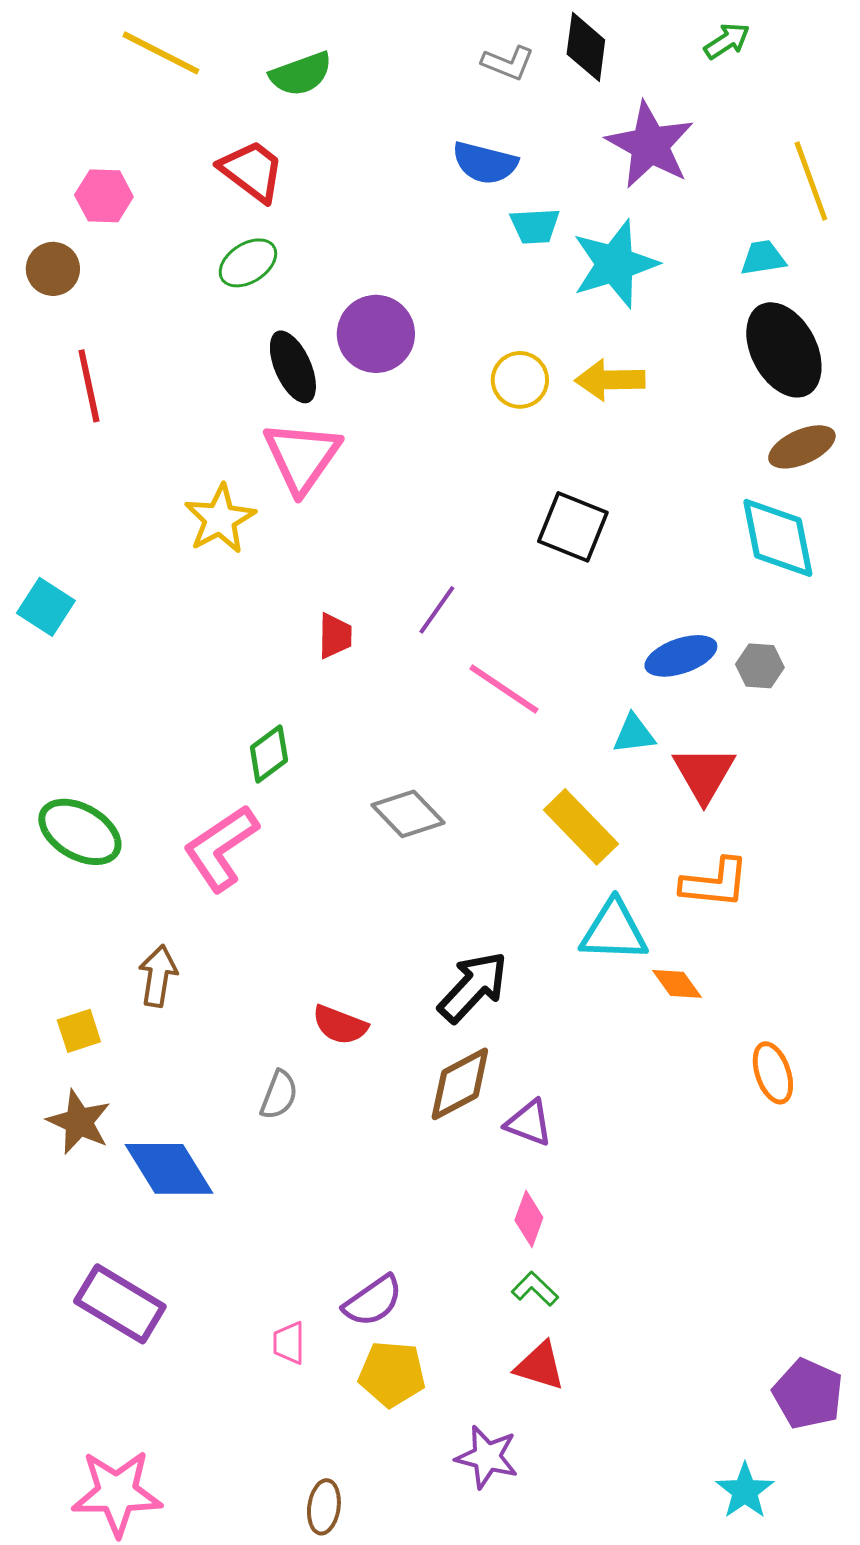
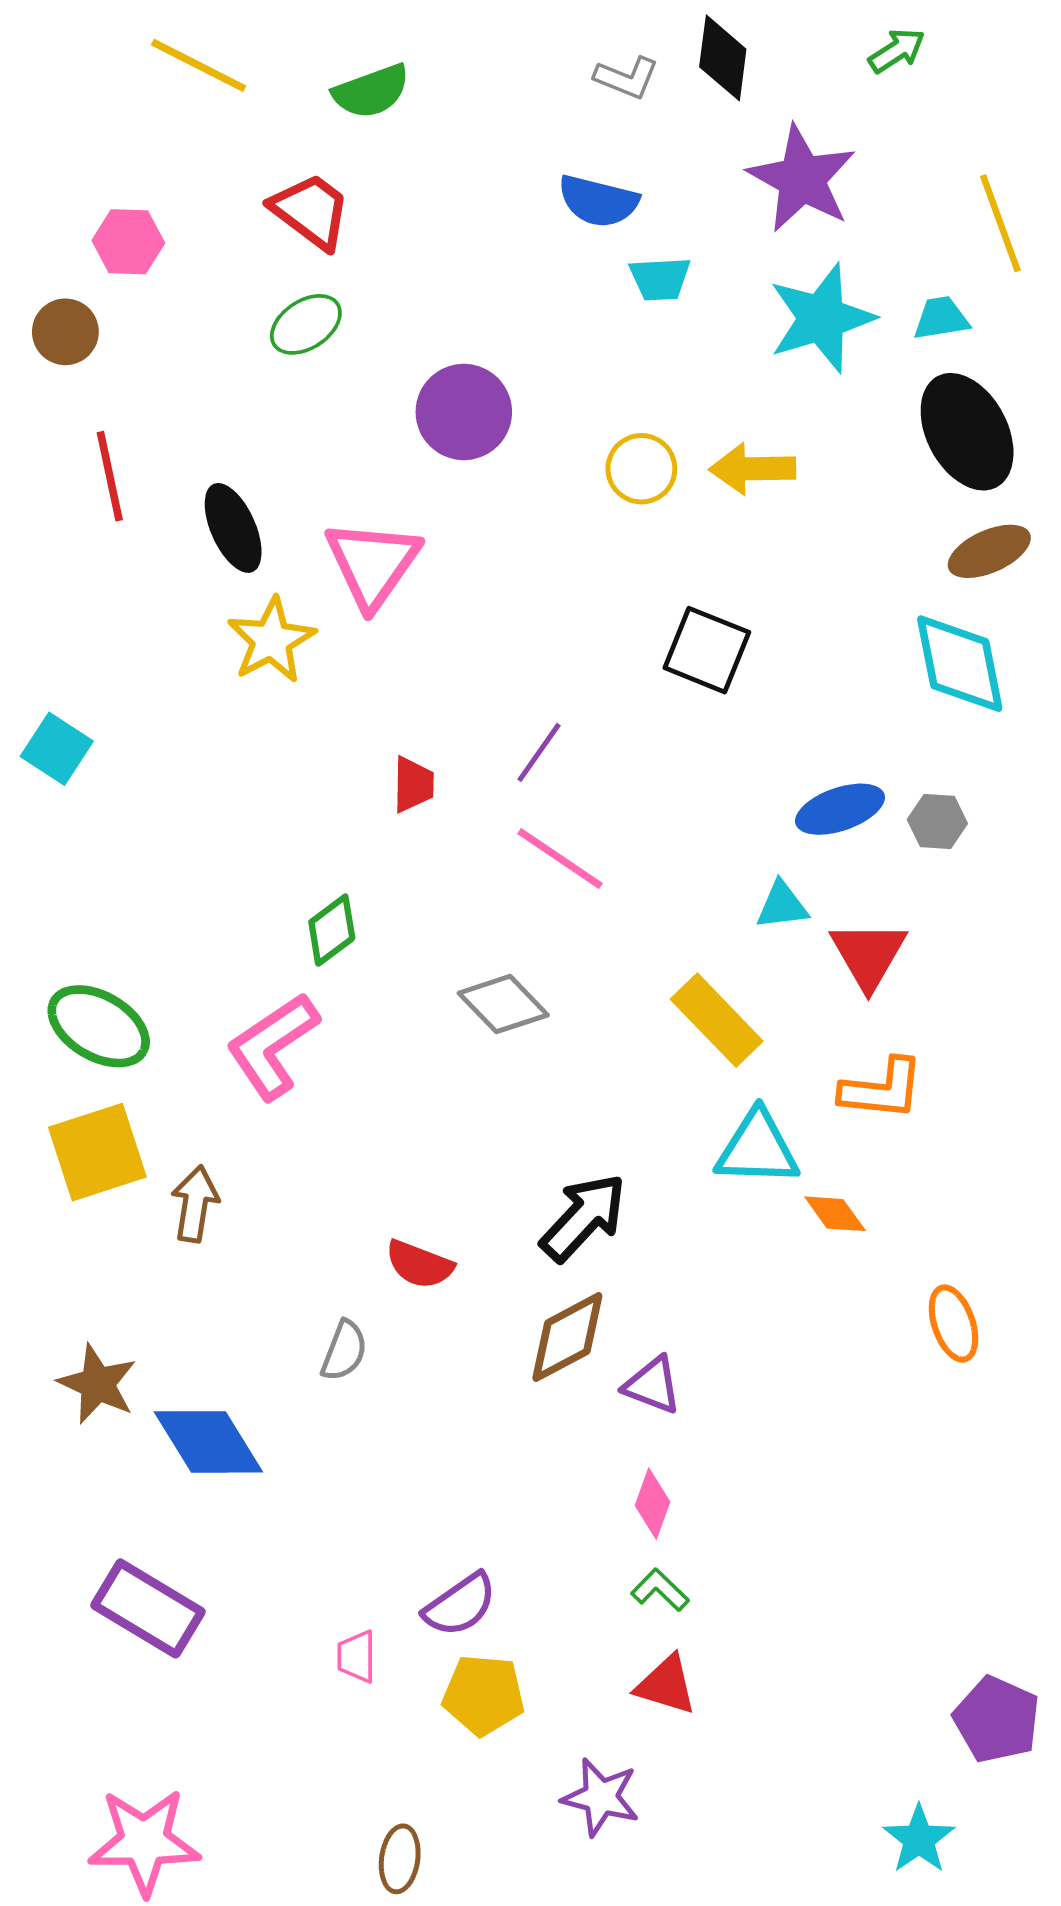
cyan star: (615, 264) -> (822, 318), moved
black ellipse: (293, 367) -> (233, 528), moved
pink line: (504, 689) -> (560, 859), moved
yellow square: (79, 1031) -> (97, 1152), moved, size x1.8

